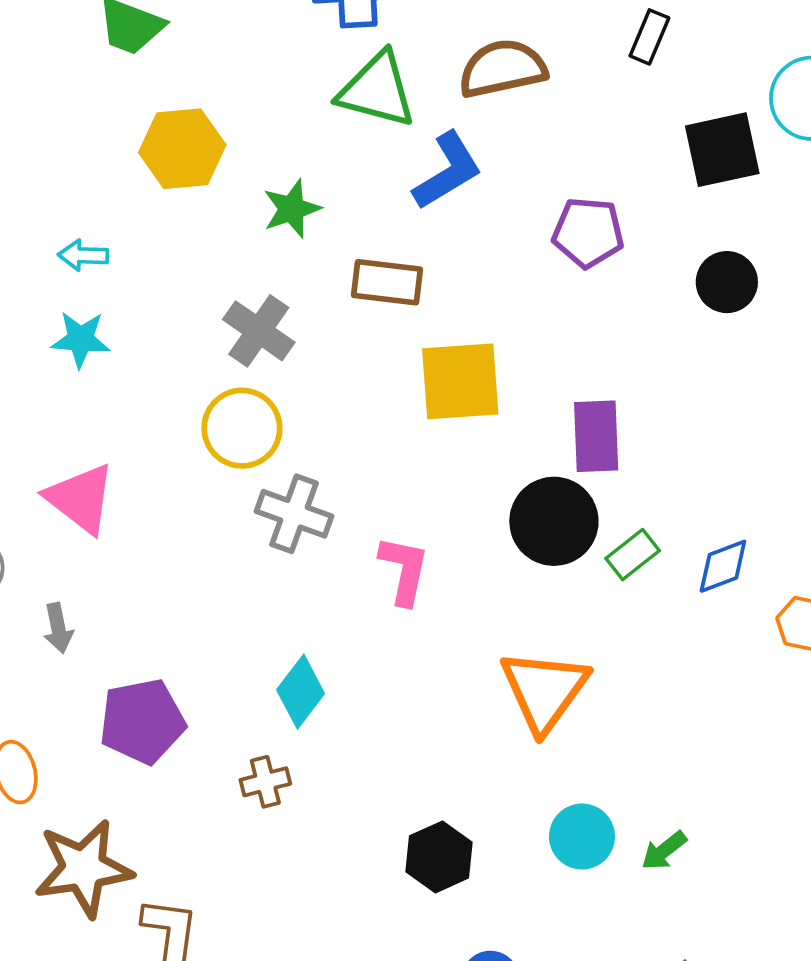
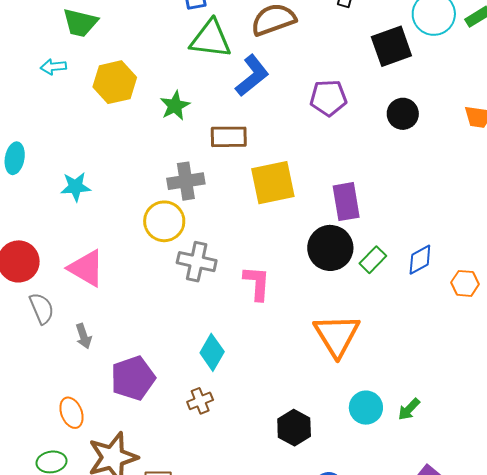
cyan arrow: (83, 255) -> (53, 67), moved
gray cross: (259, 331) -> (186, 181), moved, turned -36

